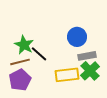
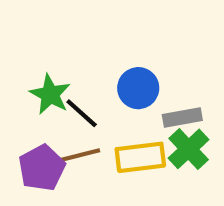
blue circle: (77, 37) -> (138, 88), moved
brown line: (20, 62) -> (79, 155), moved

